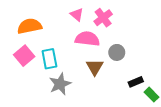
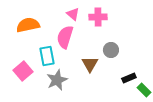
pink cross: (103, 18) -> (98, 17), turned 36
pink semicircle: (87, 39) -> (65, 37), moved, turned -80
pink square: (24, 56) -> (23, 71), moved

